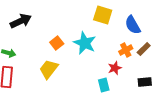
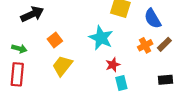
orange square: (57, 43) -> (55, 40), moved
red star: (115, 68) -> (113, 65), moved

